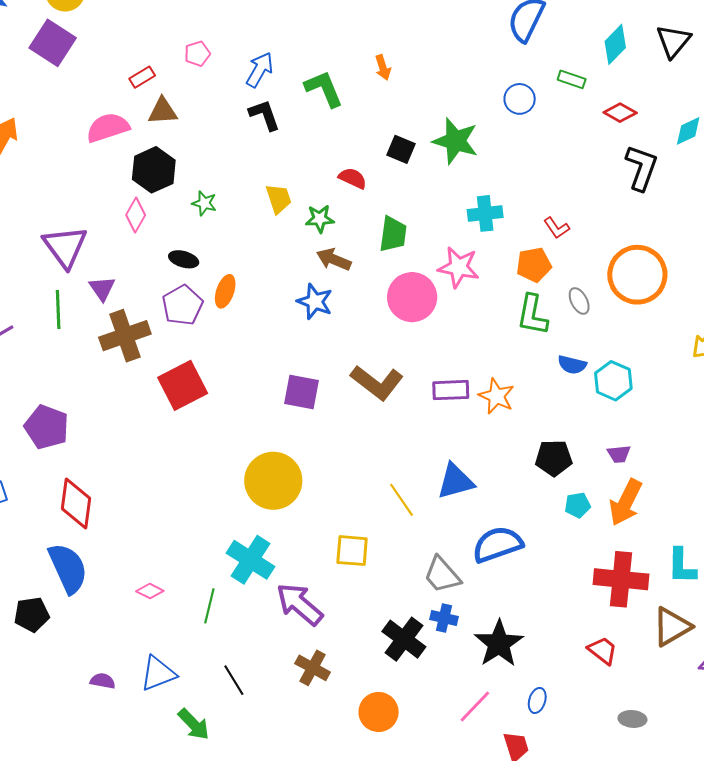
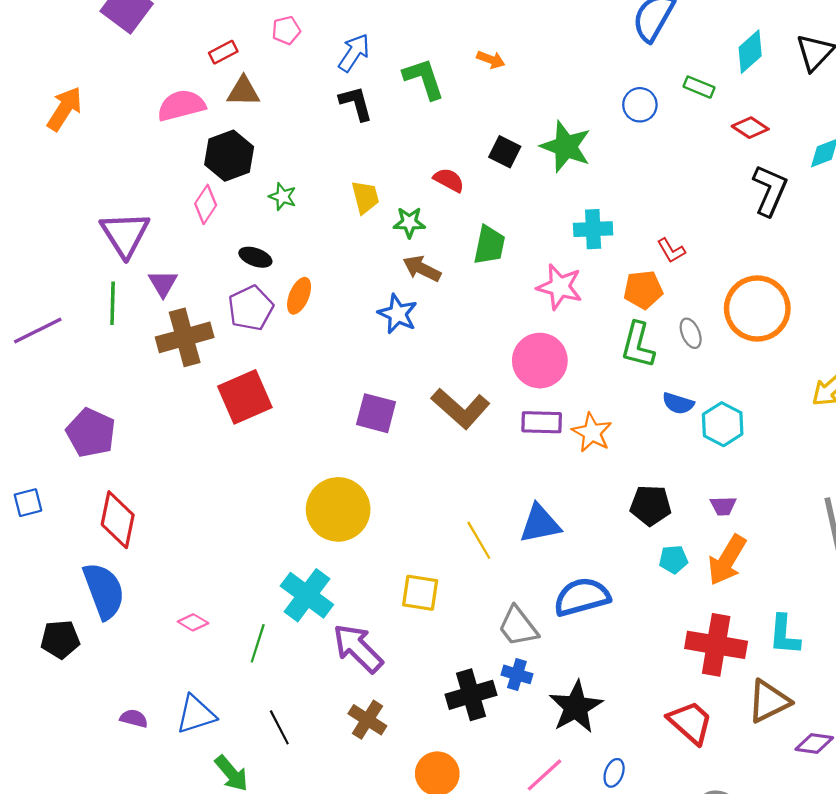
orange arrow: (383, 67) -> (491, 60), turned -55
pink circle: (412, 297) -> (540, 361), moved
black cross: (404, 639) -> (471, 695), turned 33
red trapezoid: (603, 650) -> (690, 722), size x1.4

